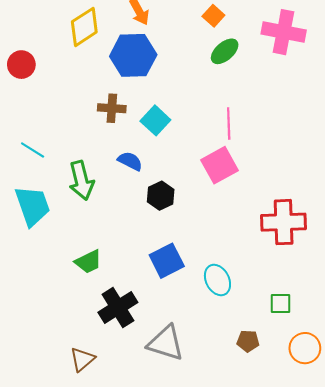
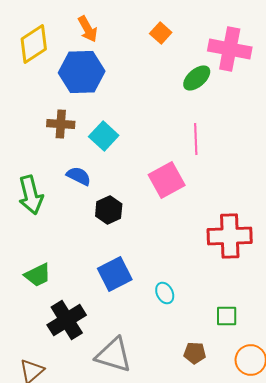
green ellipse: (225, 51) -> (197, 78), moved
pink line: (229, 123) -> (196, 139), moved
cyan ellipse: (217, 280) -> (165, 293), size x0.7

